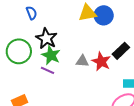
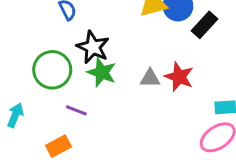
black rectangle: (121, 51) -> (205, 25), moved
purple line: (47, 70) -> (76, 110), moved

